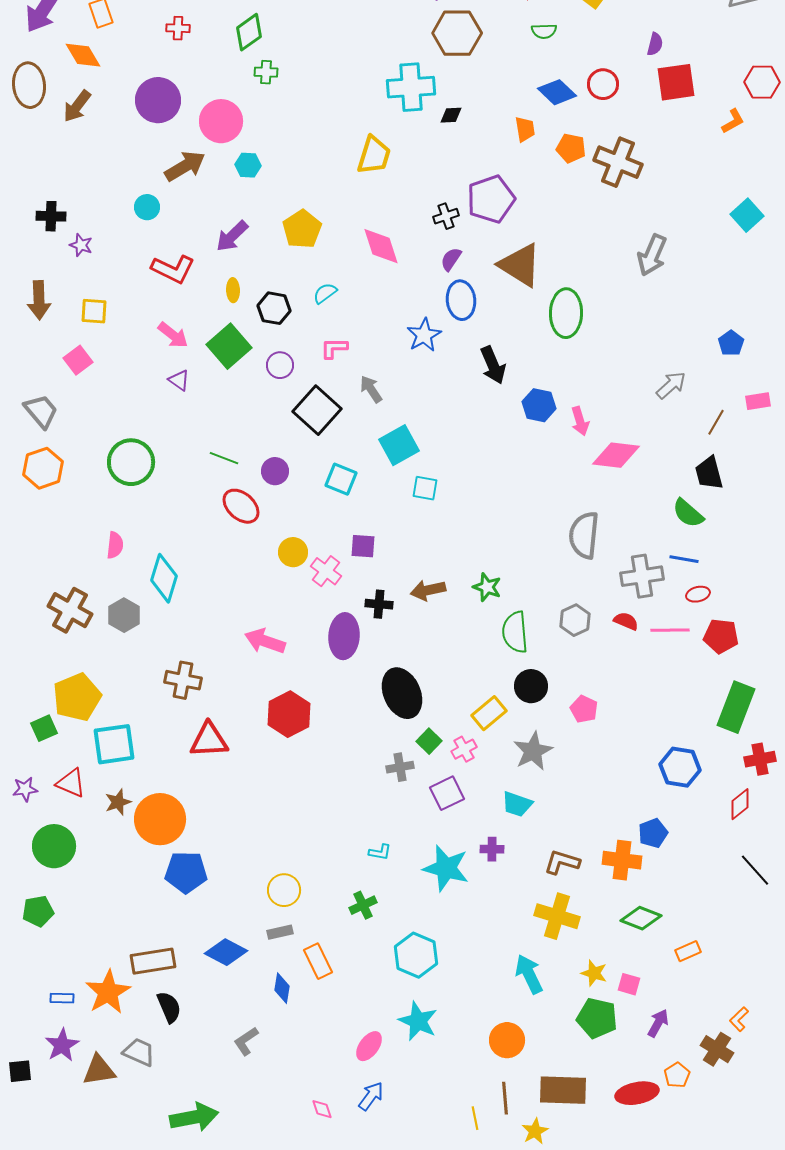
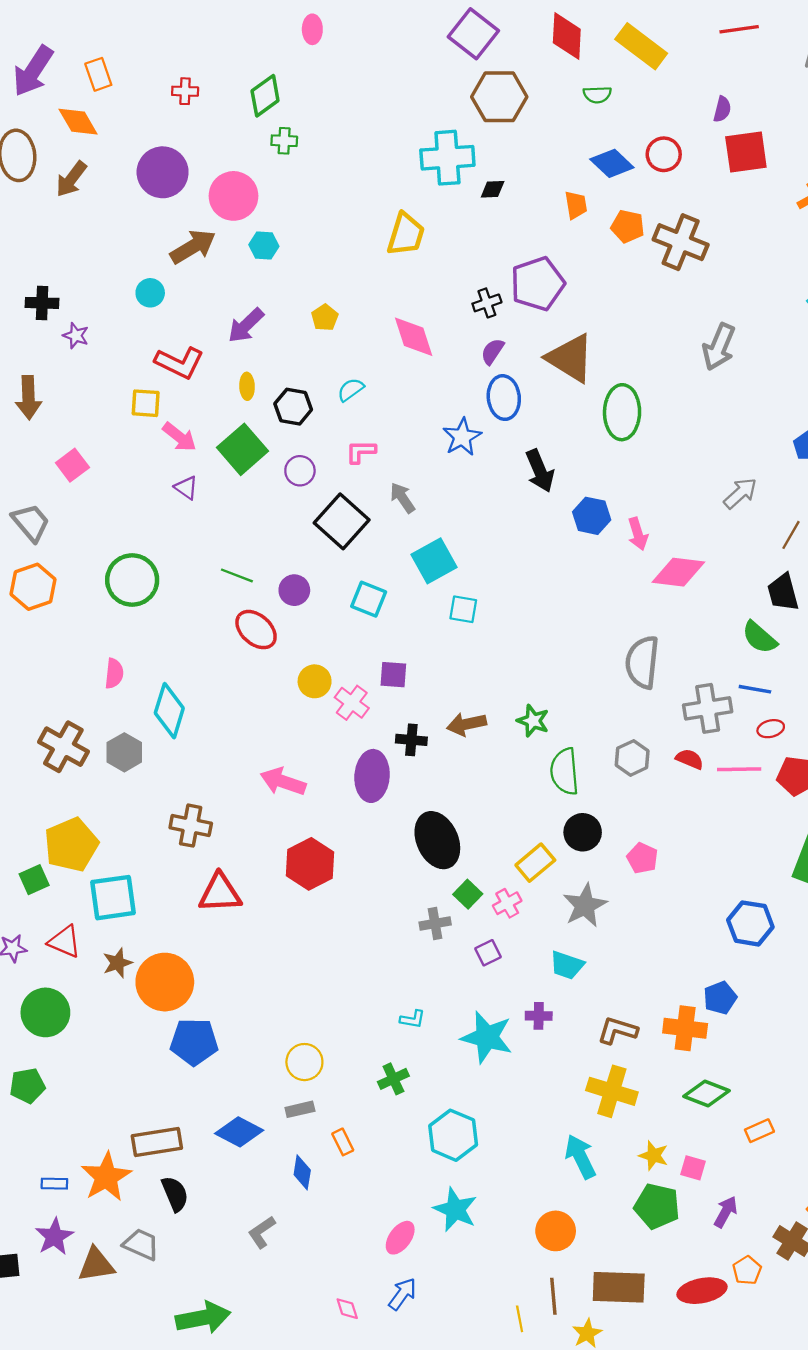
yellow pentagon: (302, 229) -> (325, 318), size x0.6
yellow square: (94, 311) -> (146, 403), moved
purple square: (447, 793) -> (488, 953), size x0.7
orange rectangle: (318, 961) -> (343, 1142), size x0.7

